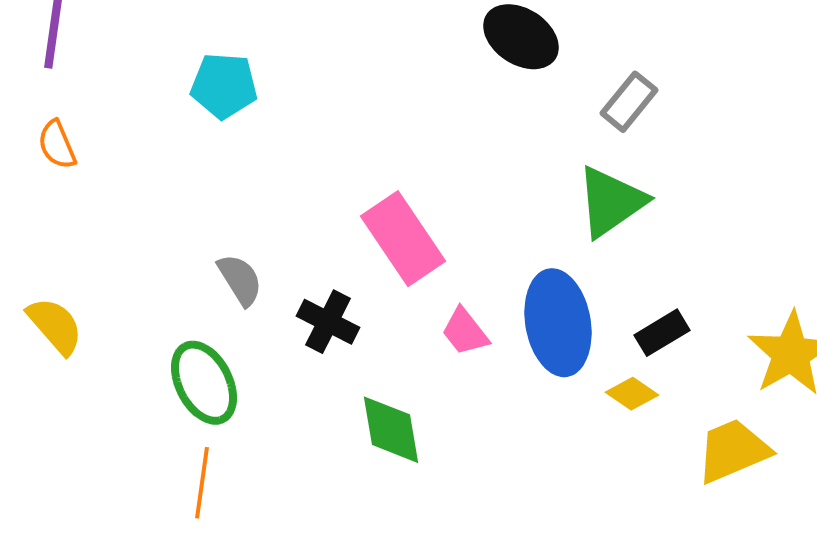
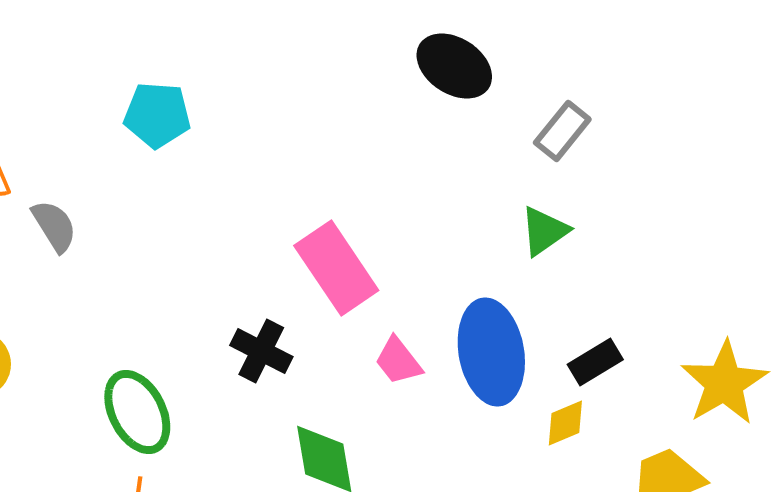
green triangle: (611, 202) -> (544, 231), size x0.7
gray semicircle: (240, 280) -> (54, 226), moved
yellow diamond: (632, 394) -> (565, 423), turned -57

